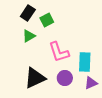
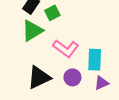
green triangle: (29, 36) -> (32, 31), size x1.5
pink L-shape: (59, 52) -> (66, 48), turned -35

